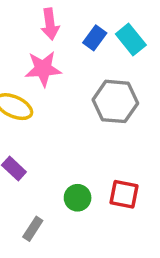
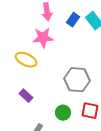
gray hexagon: (115, 101) -> (77, 80), moved

